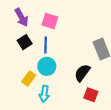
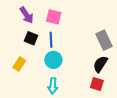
black square: (25, 42) -> (31, 38), turned -32
black semicircle: (82, 73) -> (100, 64), moved
yellow rectangle: (29, 78) -> (19, 64), moved

